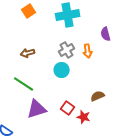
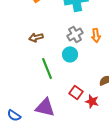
green line: (24, 84) -> (47, 68), moved, turned 35
purple triangle: (37, 109) -> (45, 107), moved, turned 30

